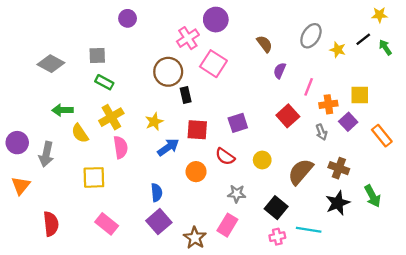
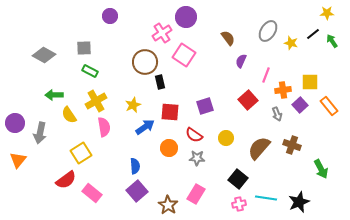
orange rectangle: (382, 136) -> (329, 106), moved
yellow square: (94, 177) -> (81, 153), turned -30
gray star: (237, 194) -> (197, 158), moved
black star: (338, 203) -> (299, 202), moved
red semicircle: (51, 224) -> (66, 180), moved, turned 60

